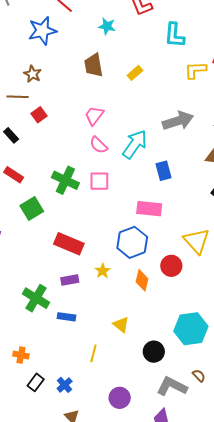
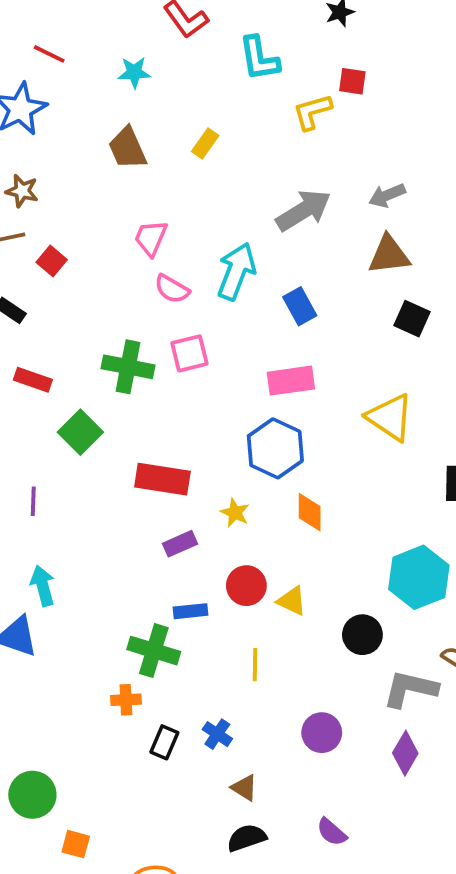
red circle: (171, 266) -> (246, 586), moved
green cross: (36, 298) -> (154, 651), moved

